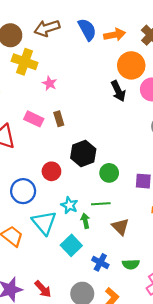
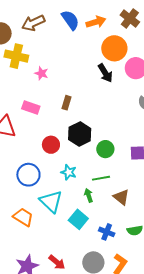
brown rectangle: (59, 119) -> (66, 103), moved, turned 40
red circle: (51, 171) -> (51, 145), moved
cyan star: (69, 205) -> (69, 172), moved

